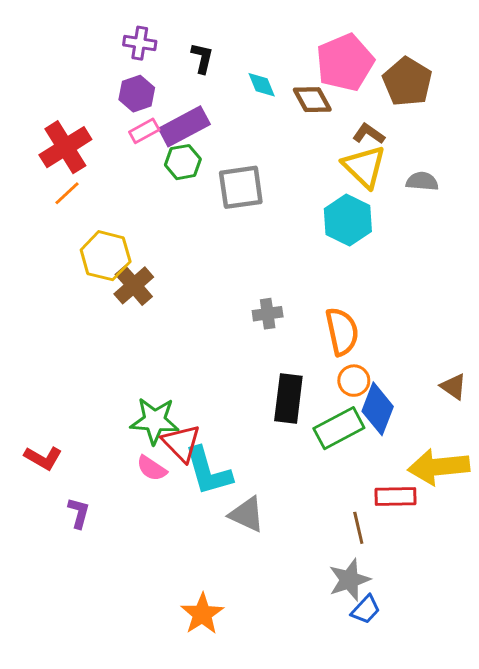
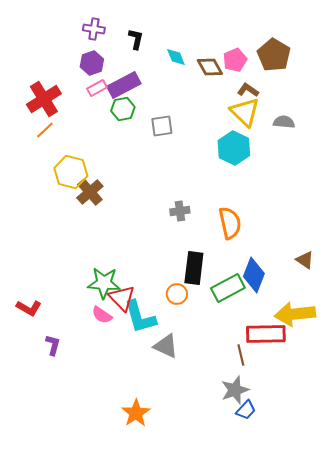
pink pentagon: (345, 62) -> (235, 60), moved, size x0.6
gray square: (241, 187) -> (162, 126), size x0.7
orange circle: (354, 381) -> (177, 294), moved
red rectangle: (395, 497) -> (266, 334), size x1.4

